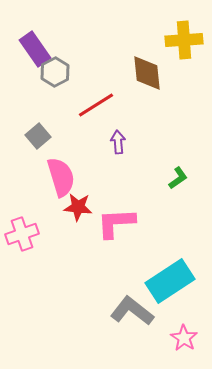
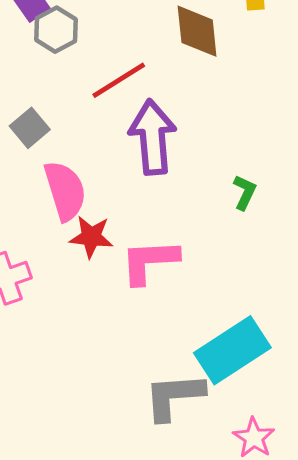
purple arrow: (118, 142) -> (153, 137), size x2.0
green L-shape: (178, 178) -> (245, 192), turned -30
gray L-shape: (132, 311) -> (174, 396), turned -42

